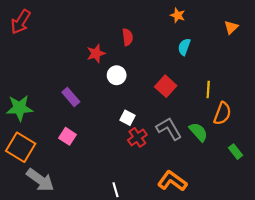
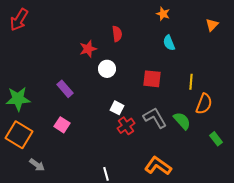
cyan semicircle: (184, 47) -> (169, 43), turned -42
red square: (166, 86) -> (152, 79), turned -36
gray arrow: (40, 180) -> (37, 165), size x0.6

